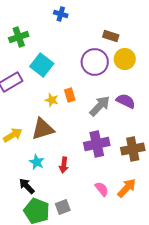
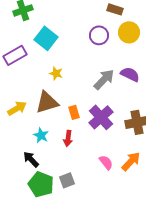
purple circle: (95, 62) -> (99, 35), size x0.7
orange rectangle: (70, 95) -> (74, 112), moved
purple cross: (97, 144) -> (101, 117), turned -30

